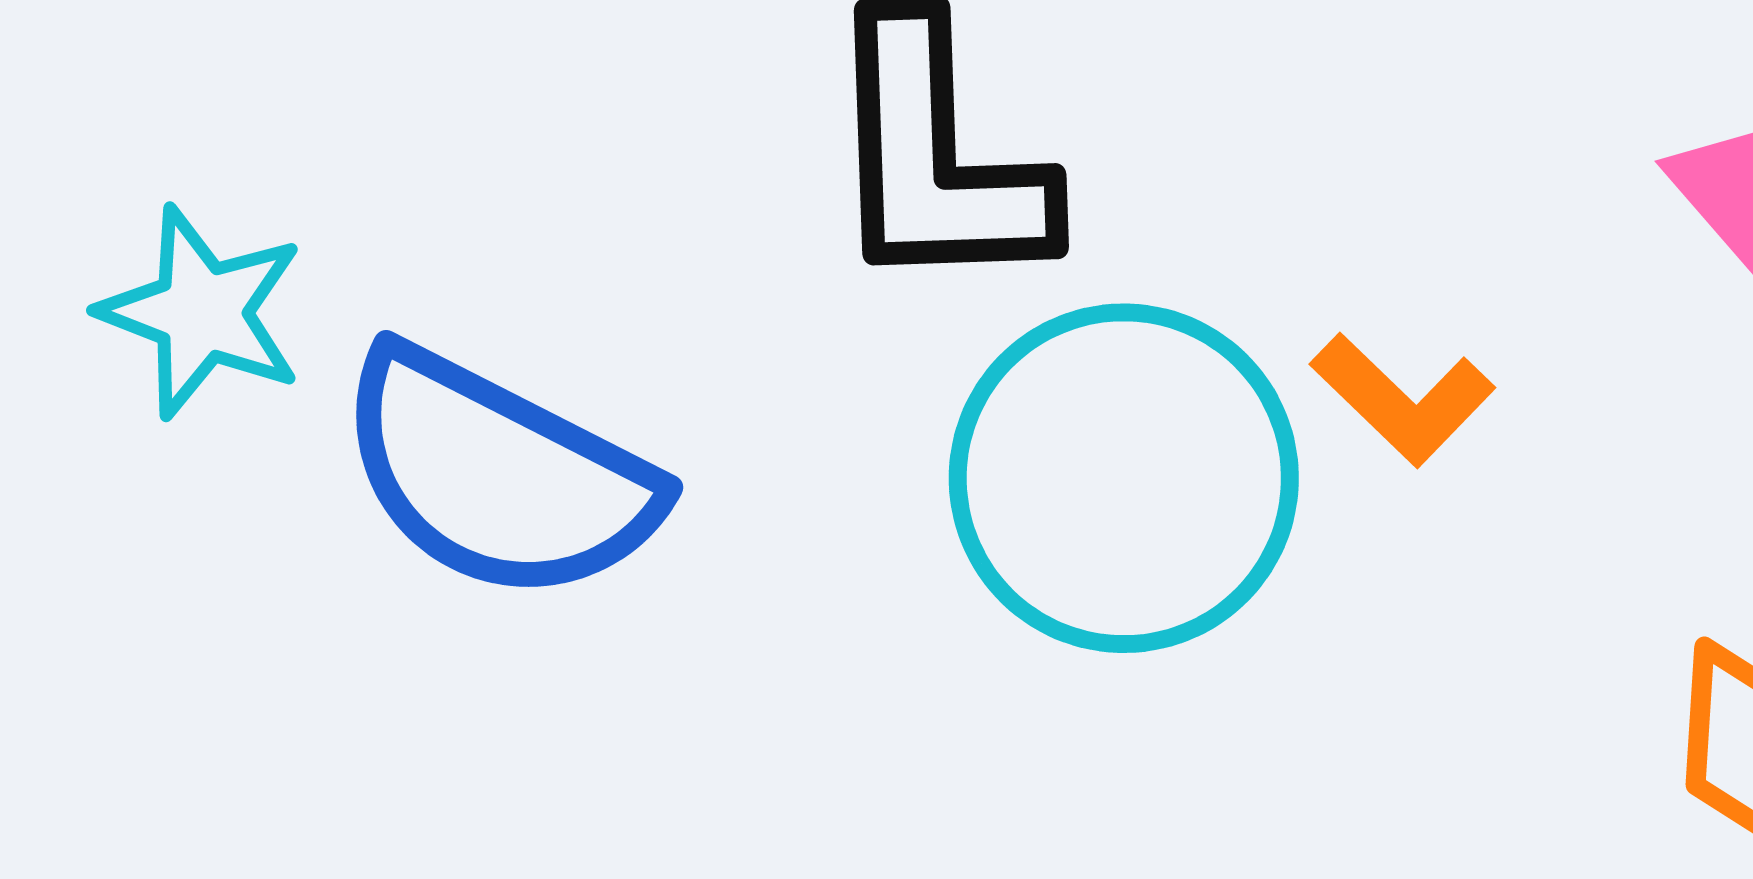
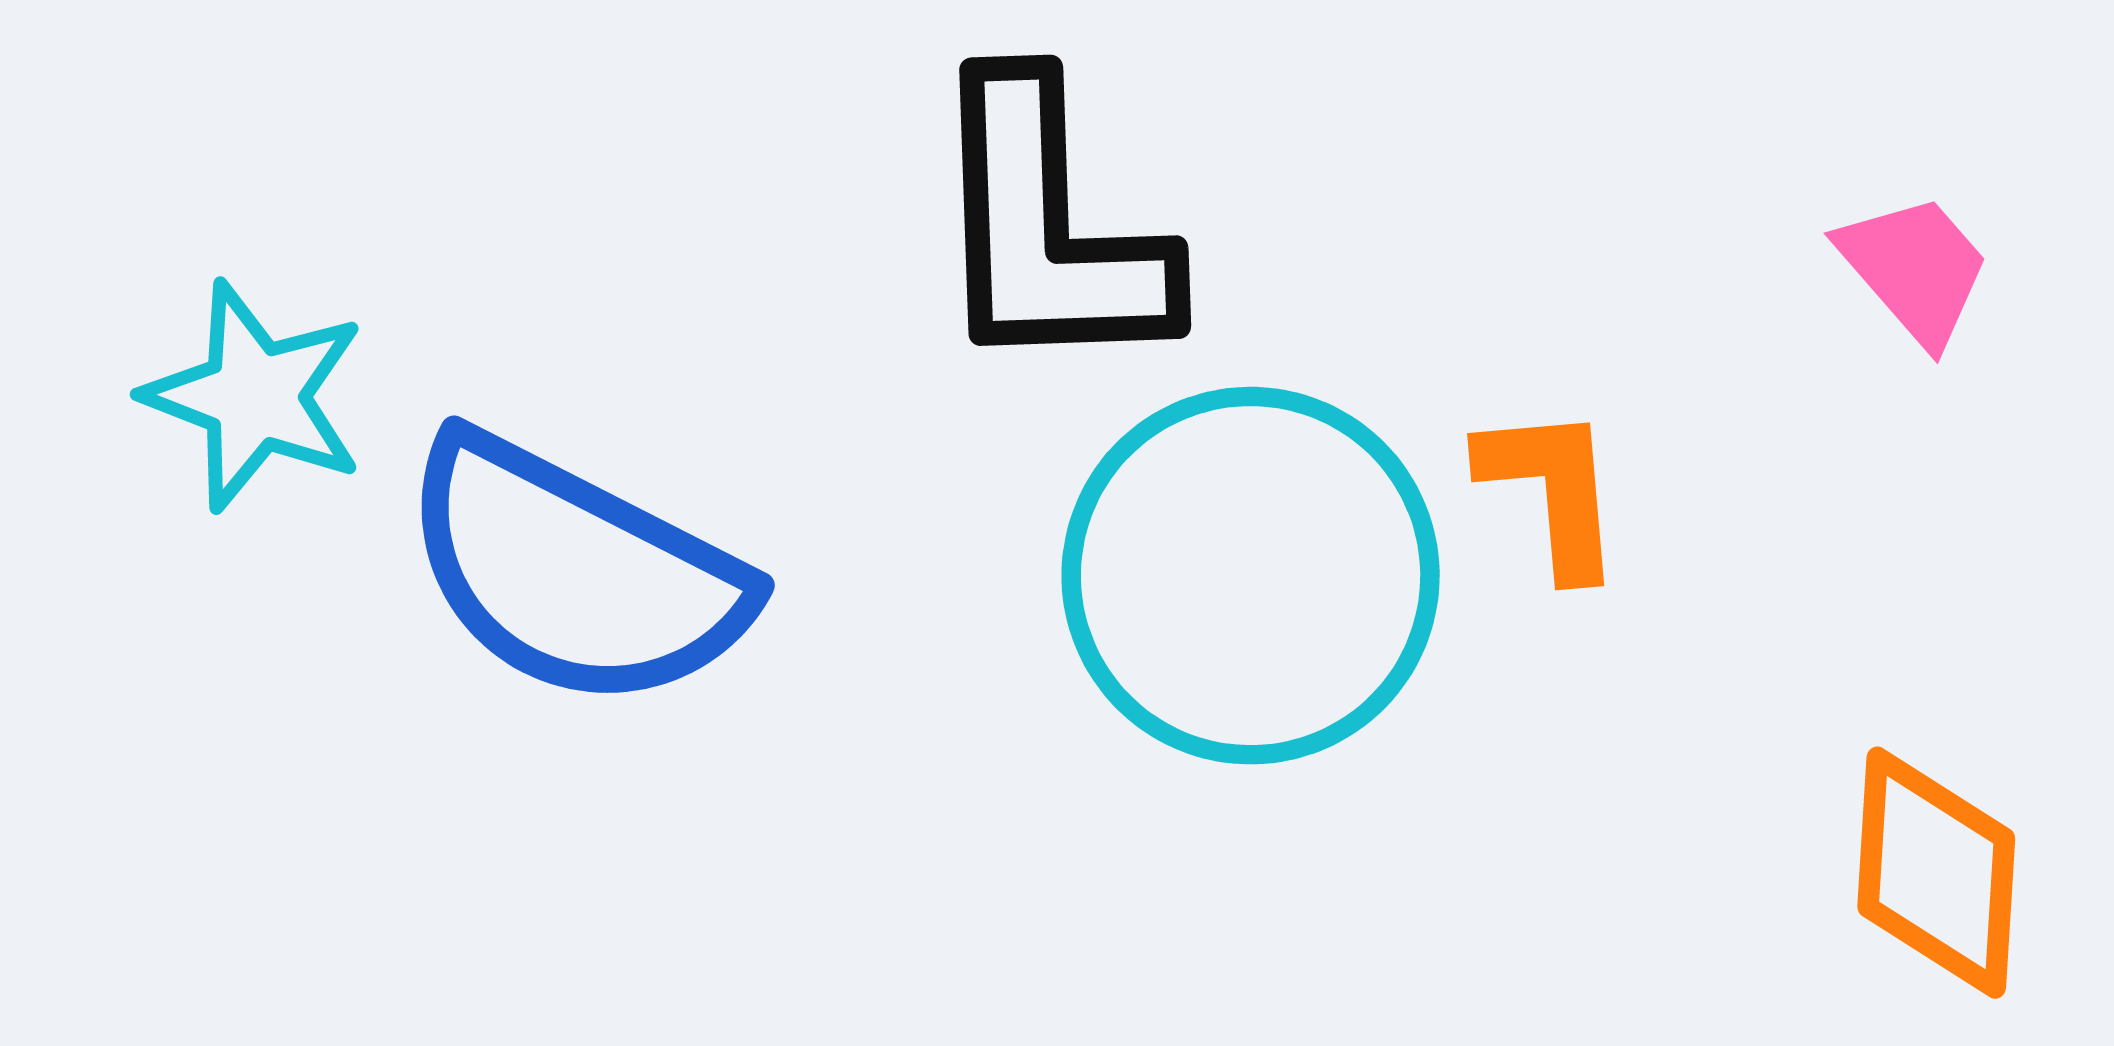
orange L-shape: (1403, 399) -> (1552, 490), turned -139

